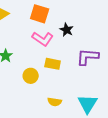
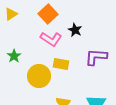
orange square: (40, 14) -> (48, 14), turned 30
yellow circle: (31, 76) -> (39, 76), size x1.5

